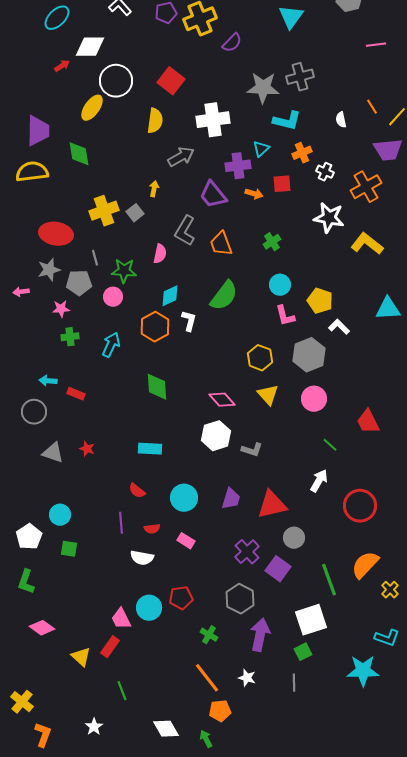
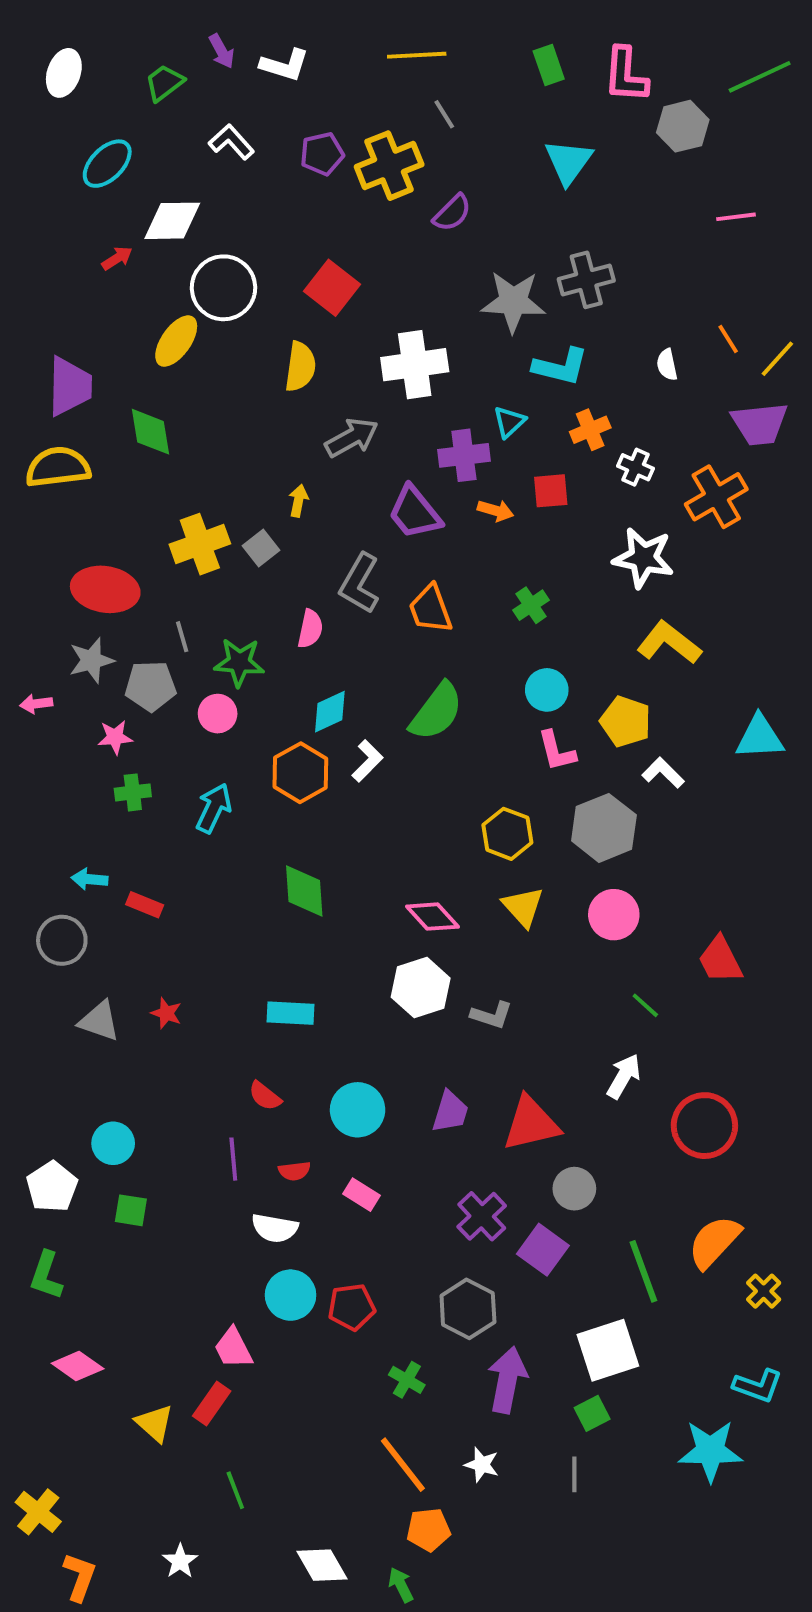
yellow L-shape: (367, 244) -> (669, 643), moved
white L-shape: (189, 321) -> (367, 761), turned 30
cyan circle: (149, 608) -> (291, 1295), moved

